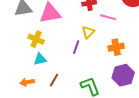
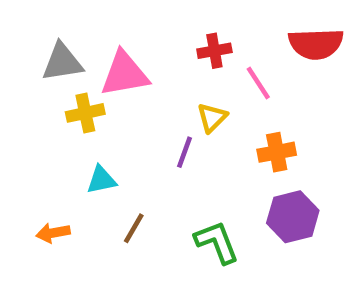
pink line: (108, 17) -> (258, 83), turned 42
yellow cross: (36, 39) -> (85, 113), moved, turned -35
orange arrow: (27, 82) -> (53, 233), moved

